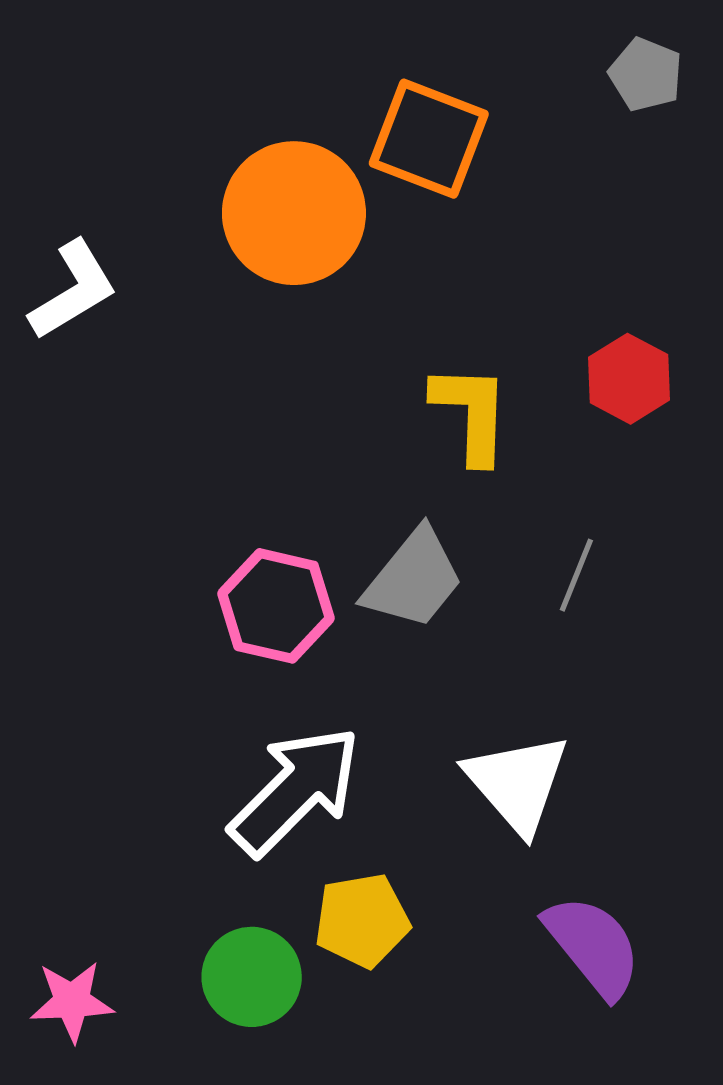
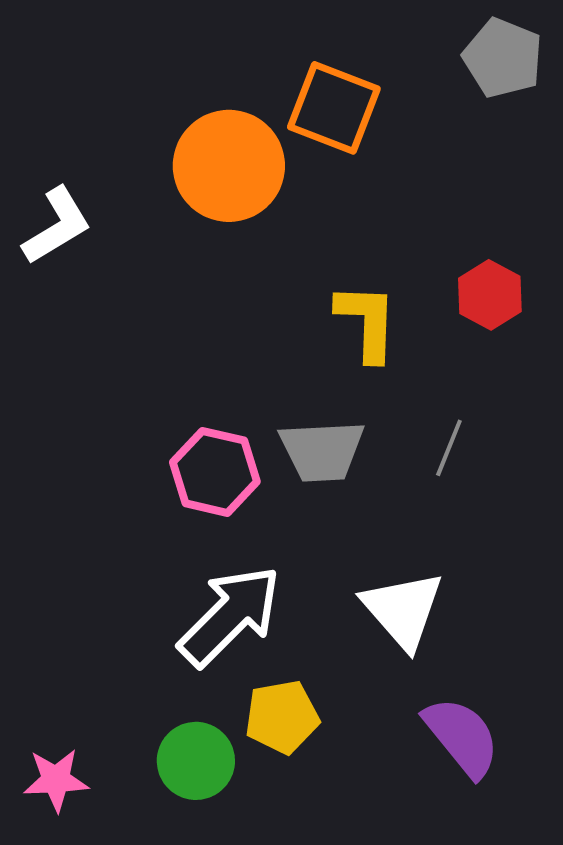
gray pentagon: (646, 74) -> (503, 58), size x1.4
gray trapezoid: (413, 579) -> (322, 451), turned 48

